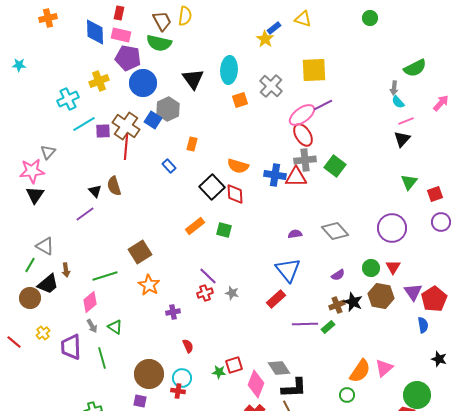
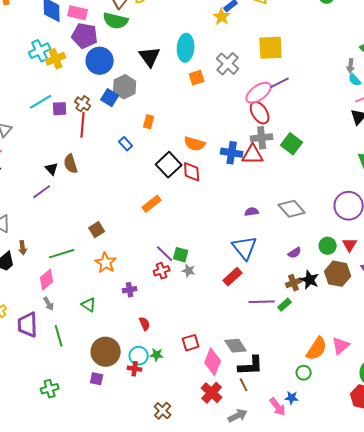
cyan cross: (68, 99) -> (40, 51), moved
brown cross: (126, 126) -> (83, 104), size x0.6
green square: (224, 230) -> (181, 255), moved
brown square: (140, 252) -> (97, 230), size x0.7
green triangle: (115, 327) -> (89, 305), moved
green star: (219, 372) -> (157, 355), moved

